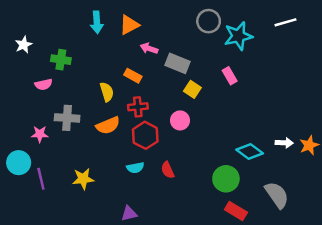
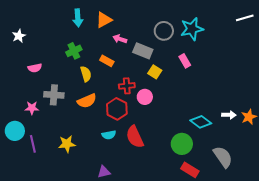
gray circle: (209, 21) -> (164, 31), moved
white line: (286, 22) -> (245, 18), moved
green cross: (61, 60) -> (74, 51), moved, turned -35
red cross: (138, 107) -> (127, 86), moved
red semicircle: (168, 170) -> (135, 137), size x1.6

